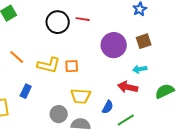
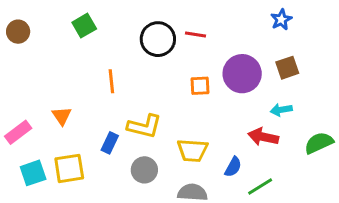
orange line: (17, 57) -> (111, 81), moved, turned 42
yellow L-shape: (49, 65) -> (144, 126), moved
orange square: (72, 66) -> (200, 86), moved
gray circle: (59, 114) -> (144, 170), moved

